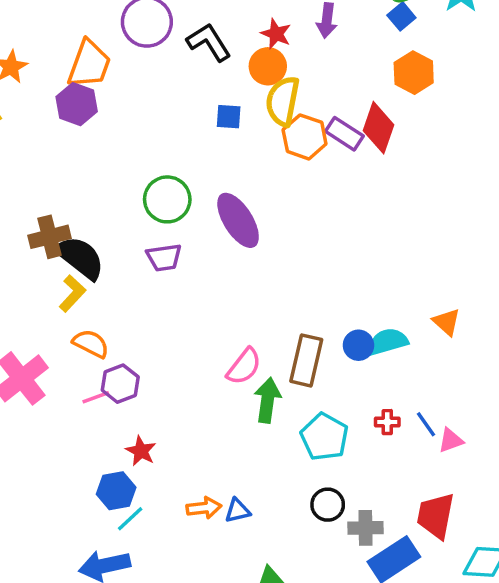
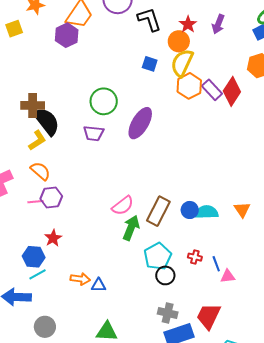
purple ellipse: (238, 220) -> (140, 123), turned 48
black circle: (328, 505) -> (165, 275), moved

